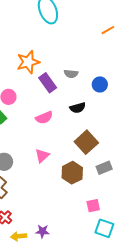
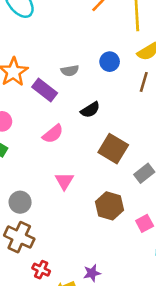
blue circle: (100, 84) -> (110, 62), moved
brown hexagon: (72, 173) -> (110, 206), moved

